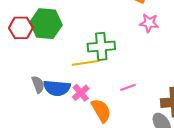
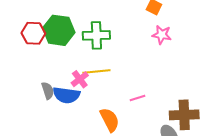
green cross: (101, 46) -> (96, 35), moved
pink cross: (81, 93) -> (80, 79), moved

